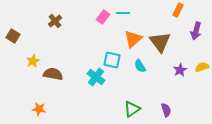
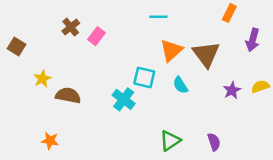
pink rectangle: (103, 17) -> (97, 36), moved

